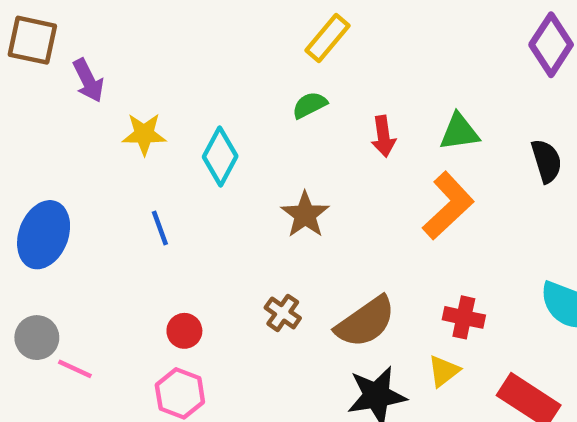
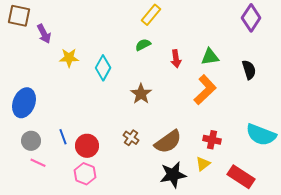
blue line: (160, 228) -> (63, 137), moved
red circle: (184, 331) -> (87, 146), size x1.5
gray circle: (37, 338) -> (31, 141), moved

